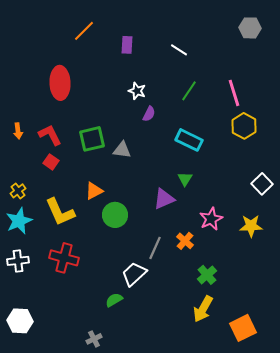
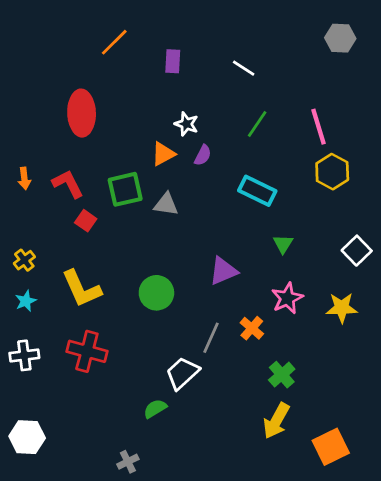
red square: (51, 162) -> (86, 221), moved
green triangle: (185, 179) -> (283, 244), moved
orange triangle: (94, 191) -> (163, 154), moved
cyan star: (19, 221) -> (26, 301), size x0.6

